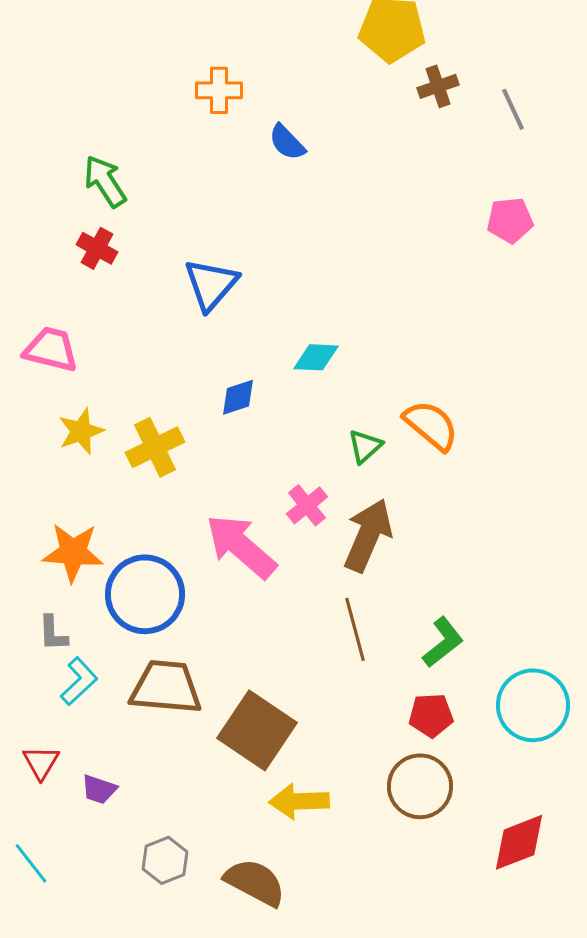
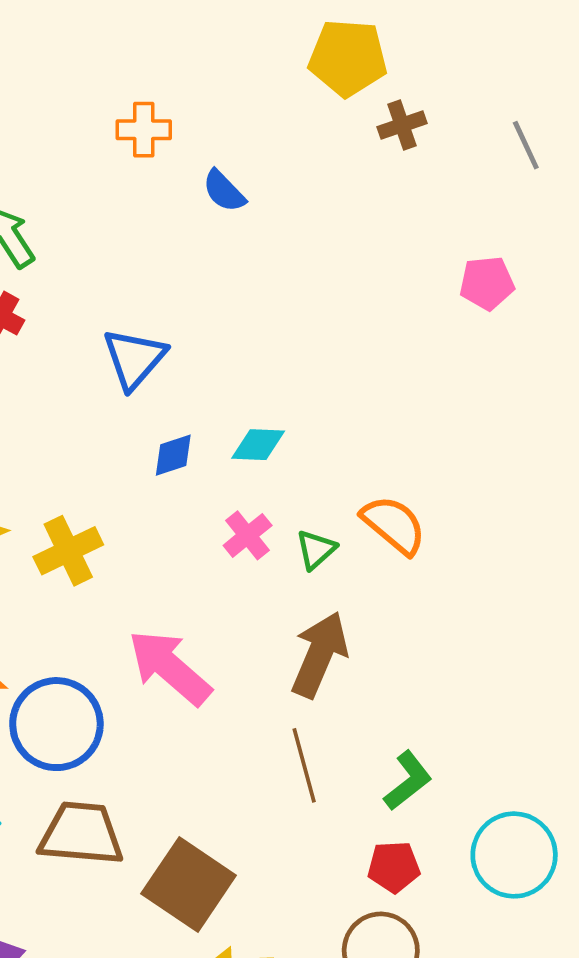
gray line: (513, 109) -> (526, 145), moved
blue diamond: (238, 397) -> (173, 455), moved
pink cross: (307, 505) -> (248, 535), moved

